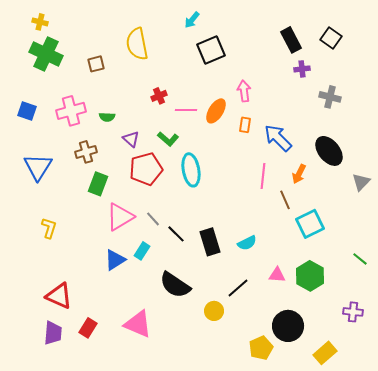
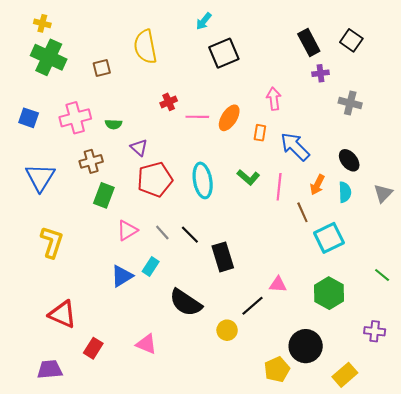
pink arrow: (244, 91) -> (274, 99), moved
green L-shape: (168, 139) -> (248, 177), moved
black ellipse: (329, 151) -> (349, 160), size x0.7
pink triangle: (120, 217) -> (127, 230), size x0.7
yellow L-shape: (49, 228) -> (52, 242), size x1.4
black line: (176, 234) -> (190, 235), moved
cyan semicircle: (247, 243) -> (345, 192), moved, turned -66
pink triangle: (277, 275) -> (278, 285), moved
pink triangle: (138, 324) -> (146, 344), size x0.7
purple trapezoid: (53, 333) -> (50, 369), moved, turned -100

